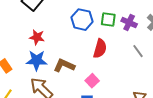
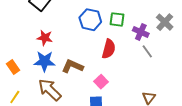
purple cross: (129, 22) -> (141, 32), moved

